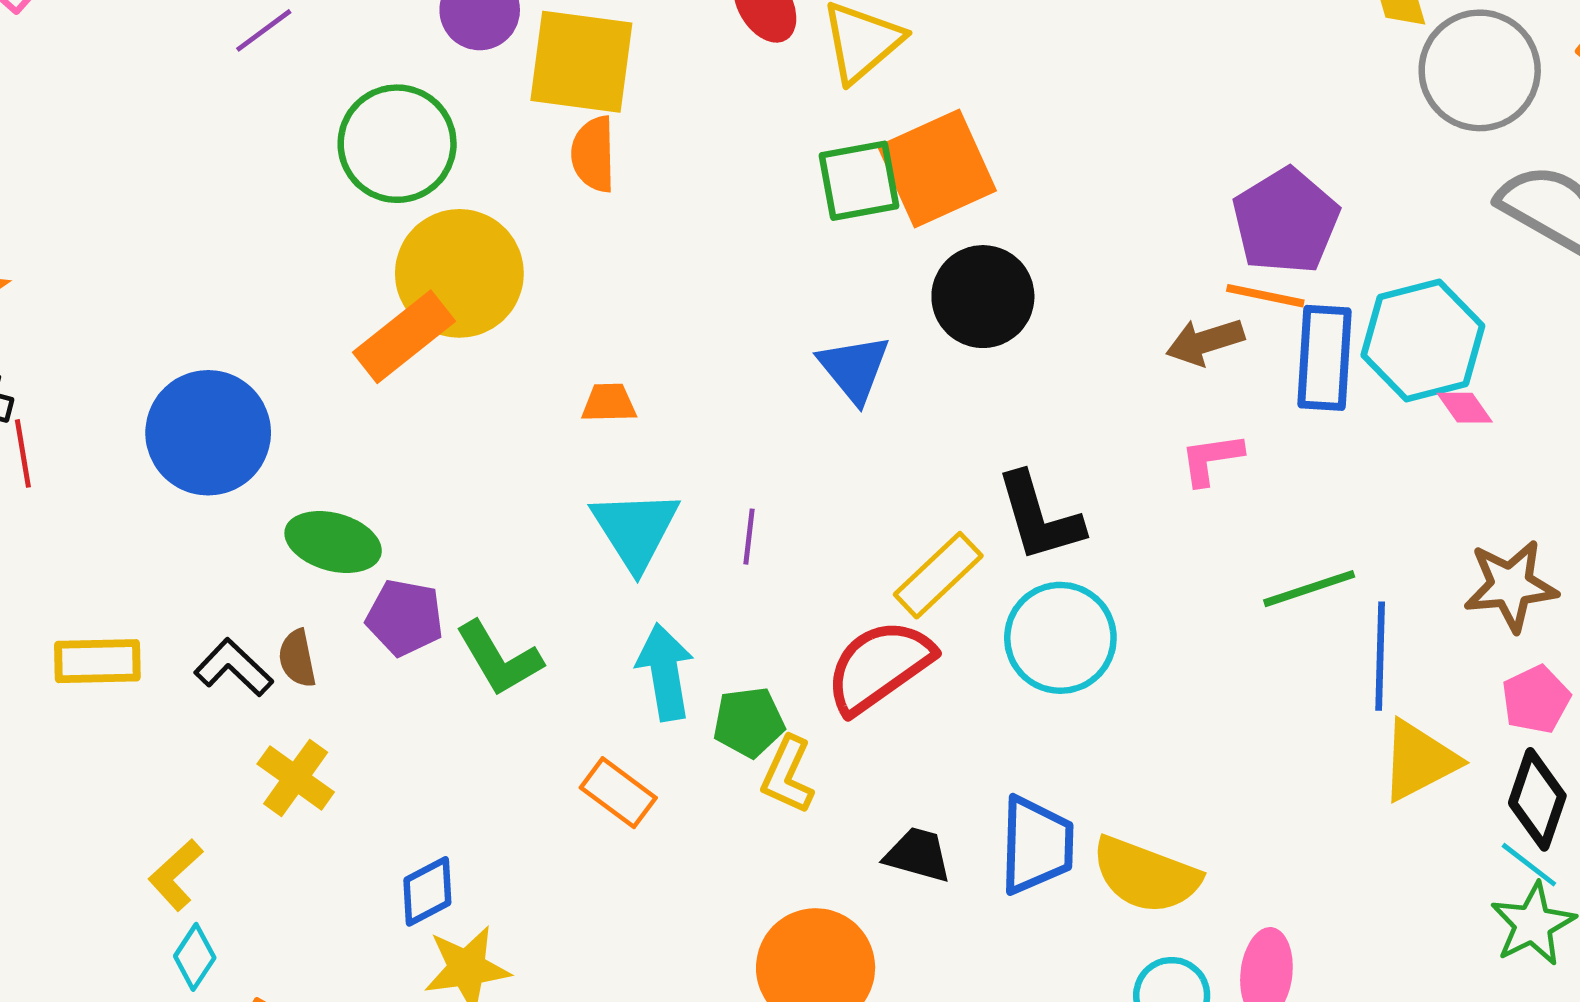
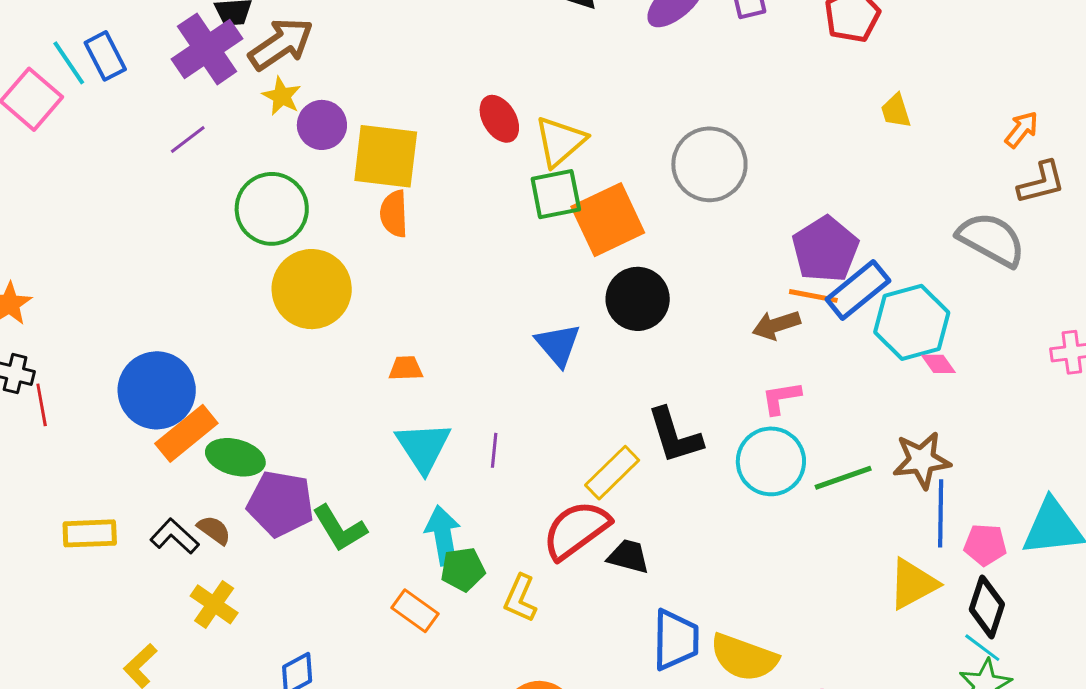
gray circle: (1480, 70) -> (709, 164), moved
green square: (859, 181) -> (556, 194), moved
orange rectangle: (404, 337) -> (186, 433), moved
blue rectangle: (1324, 358) -> (858, 290), moved, turned 48
brown star: (1511, 586) -> (922, 460), moved
purple pentagon: (405, 618) -> (281, 504), size x1.4
cyan circle: (1060, 638) -> (771, 461), moved
blue line: (1380, 656) -> (941, 513), moved
brown semicircle: (297, 658) -> (214, 530), turned 138
pink pentagon: (1536, 699) -> (985, 545), turned 30
green pentagon: (749, 722) -> (463, 569), moved
black trapezoid: (918, 855) -> (628, 556), moved

